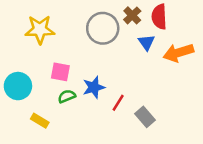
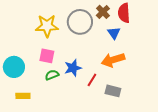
yellow star: (40, 30) -> (47, 26), moved
orange arrow: (178, 53) -> (113, 60), moved
gray rectangle: (145, 117) -> (113, 91), turned -35
yellow rectangle: (40, 121) -> (23, 96), moved, turned -32

